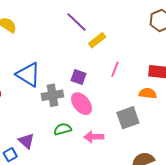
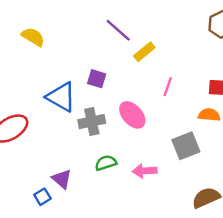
purple square: (78, 77) -> (97, 79), moved
pink ellipse: (82, 104) -> (132, 115), moved

